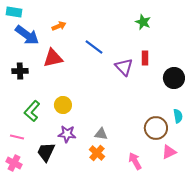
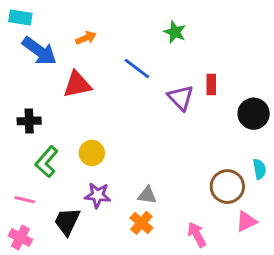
green star: (143, 22) -> (175, 32), moved
black cross: (20, 71) -> (29, 121), moved

